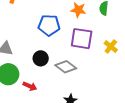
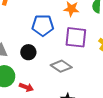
black circle: (41, 58) -> (28, 52), moved

